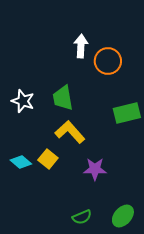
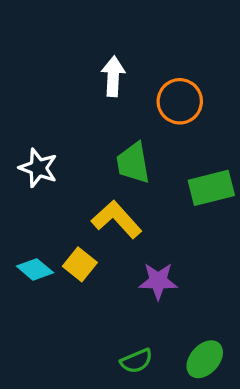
white arrow: (81, 46) -> (113, 76), moved
green trapezoid: (63, 98) -> (133, 163), moved

